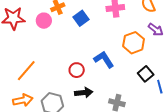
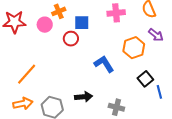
blue square: (81, 18) -> (82, 23), turned 35
red circle: (77, 70) -> (71, 39), moved

